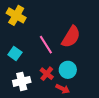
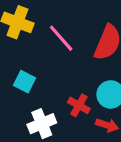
pink line: (46, 45) -> (61, 38), moved

